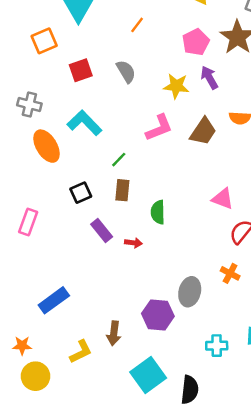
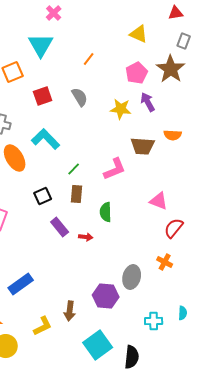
pink L-shape: (159, 128) -> (115, 169), moved
brown trapezoid: (203, 131) -> (143, 146), turned 60

